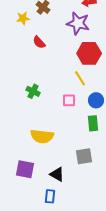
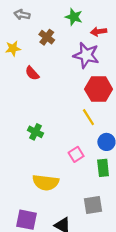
yellow star: (23, 18) -> (13, 48), moved
red semicircle: (39, 42) -> (32, 73), moved
pink square: (69, 100) -> (76, 154), moved, turned -32

